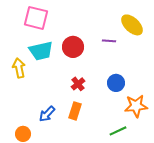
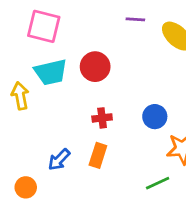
purple line: (109, 41) -> (135, 19), moved
red cross: (78, 84) -> (102, 118), turned 32

